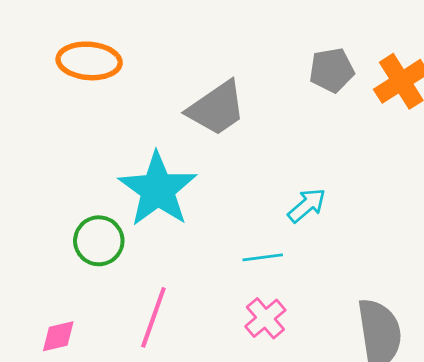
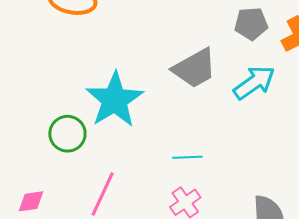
gray trapezoid: (217, 108) -> (195, 68), moved
cyan arrow: (307, 205) -> (254, 83), moved, size x1.4

